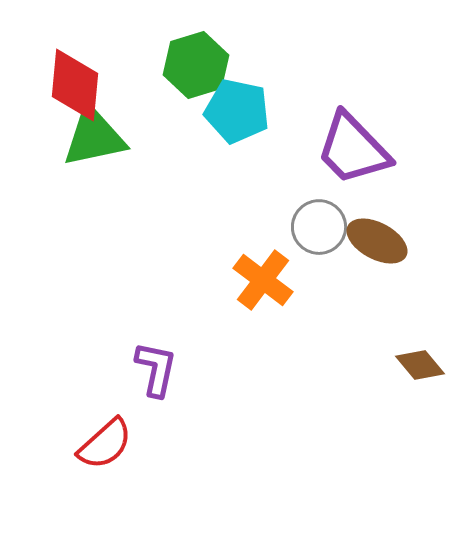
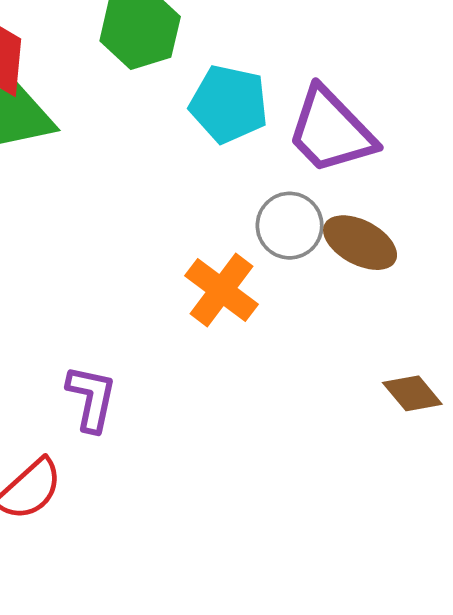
cyan pentagon: (237, 111) -> (229, 104), moved

